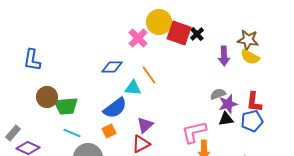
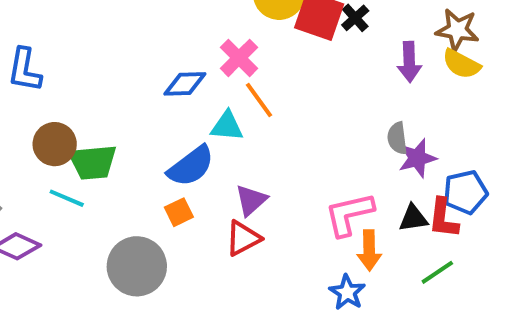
pink cross: (138, 38) -> (239, 58), moved
gray semicircle: (218, 94) -> (397, 138), turned -77
red L-shape: (254, 102) -> (443, 218), moved
black triangle: (226, 119) -> (413, 218), moved
cyan line: (72, 133) -> (67, 198), moved

